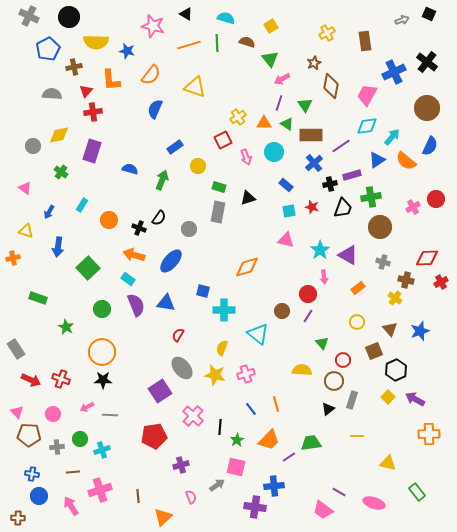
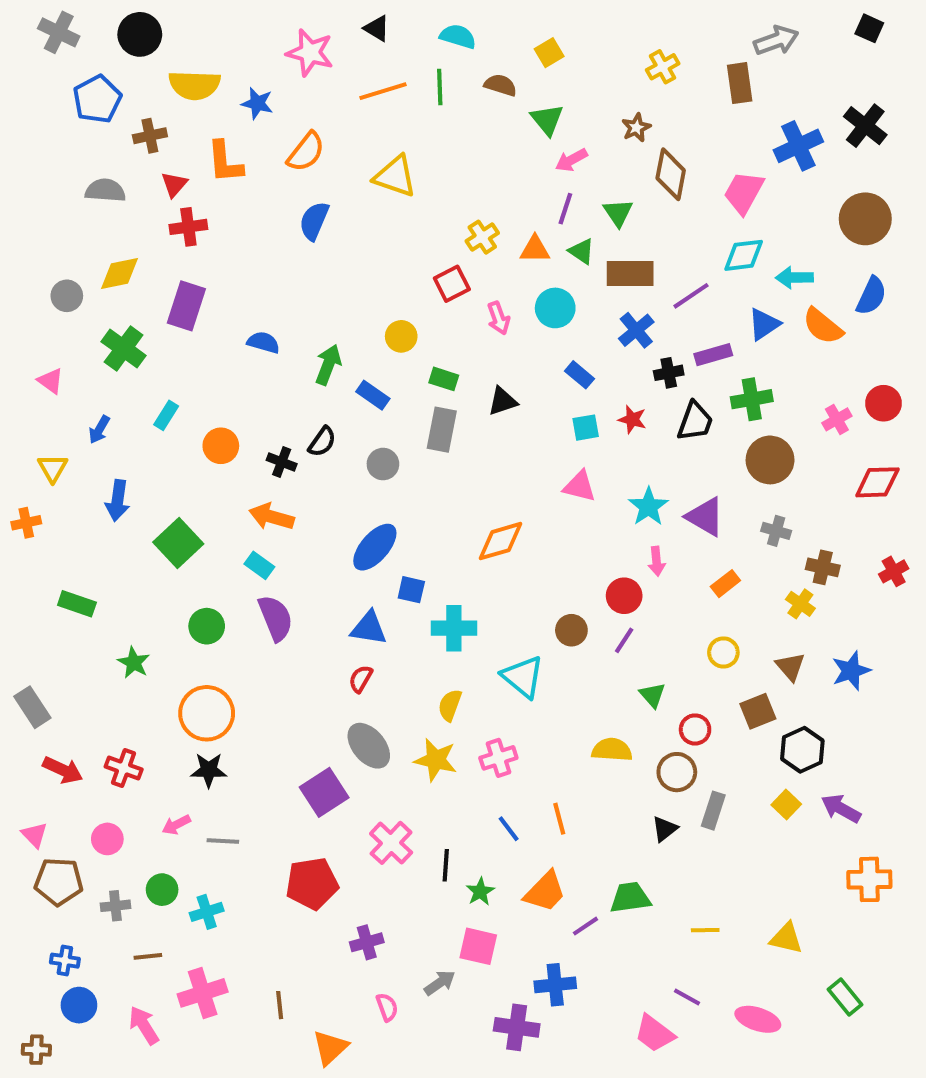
gray arrow: (402, 20) -> (776, 40), moved, size x1.5
cyan arrow: (392, 137) -> (794, 278), turned -132
blue rectangle: (175, 147) -> (373, 395), moved, turned 70
green cross: (61, 172) -> (124, 349), size x1.5
yellow triangle: (26, 231) -> (53, 468), turned 42
red diamond: (427, 258) -> (877, 482), moved
blue ellipse: (171, 261) -> (375, 547), moved
blue triangle: (166, 303) -> (369, 628), moved
yellow line: (357, 436) -> (705, 930), moved

